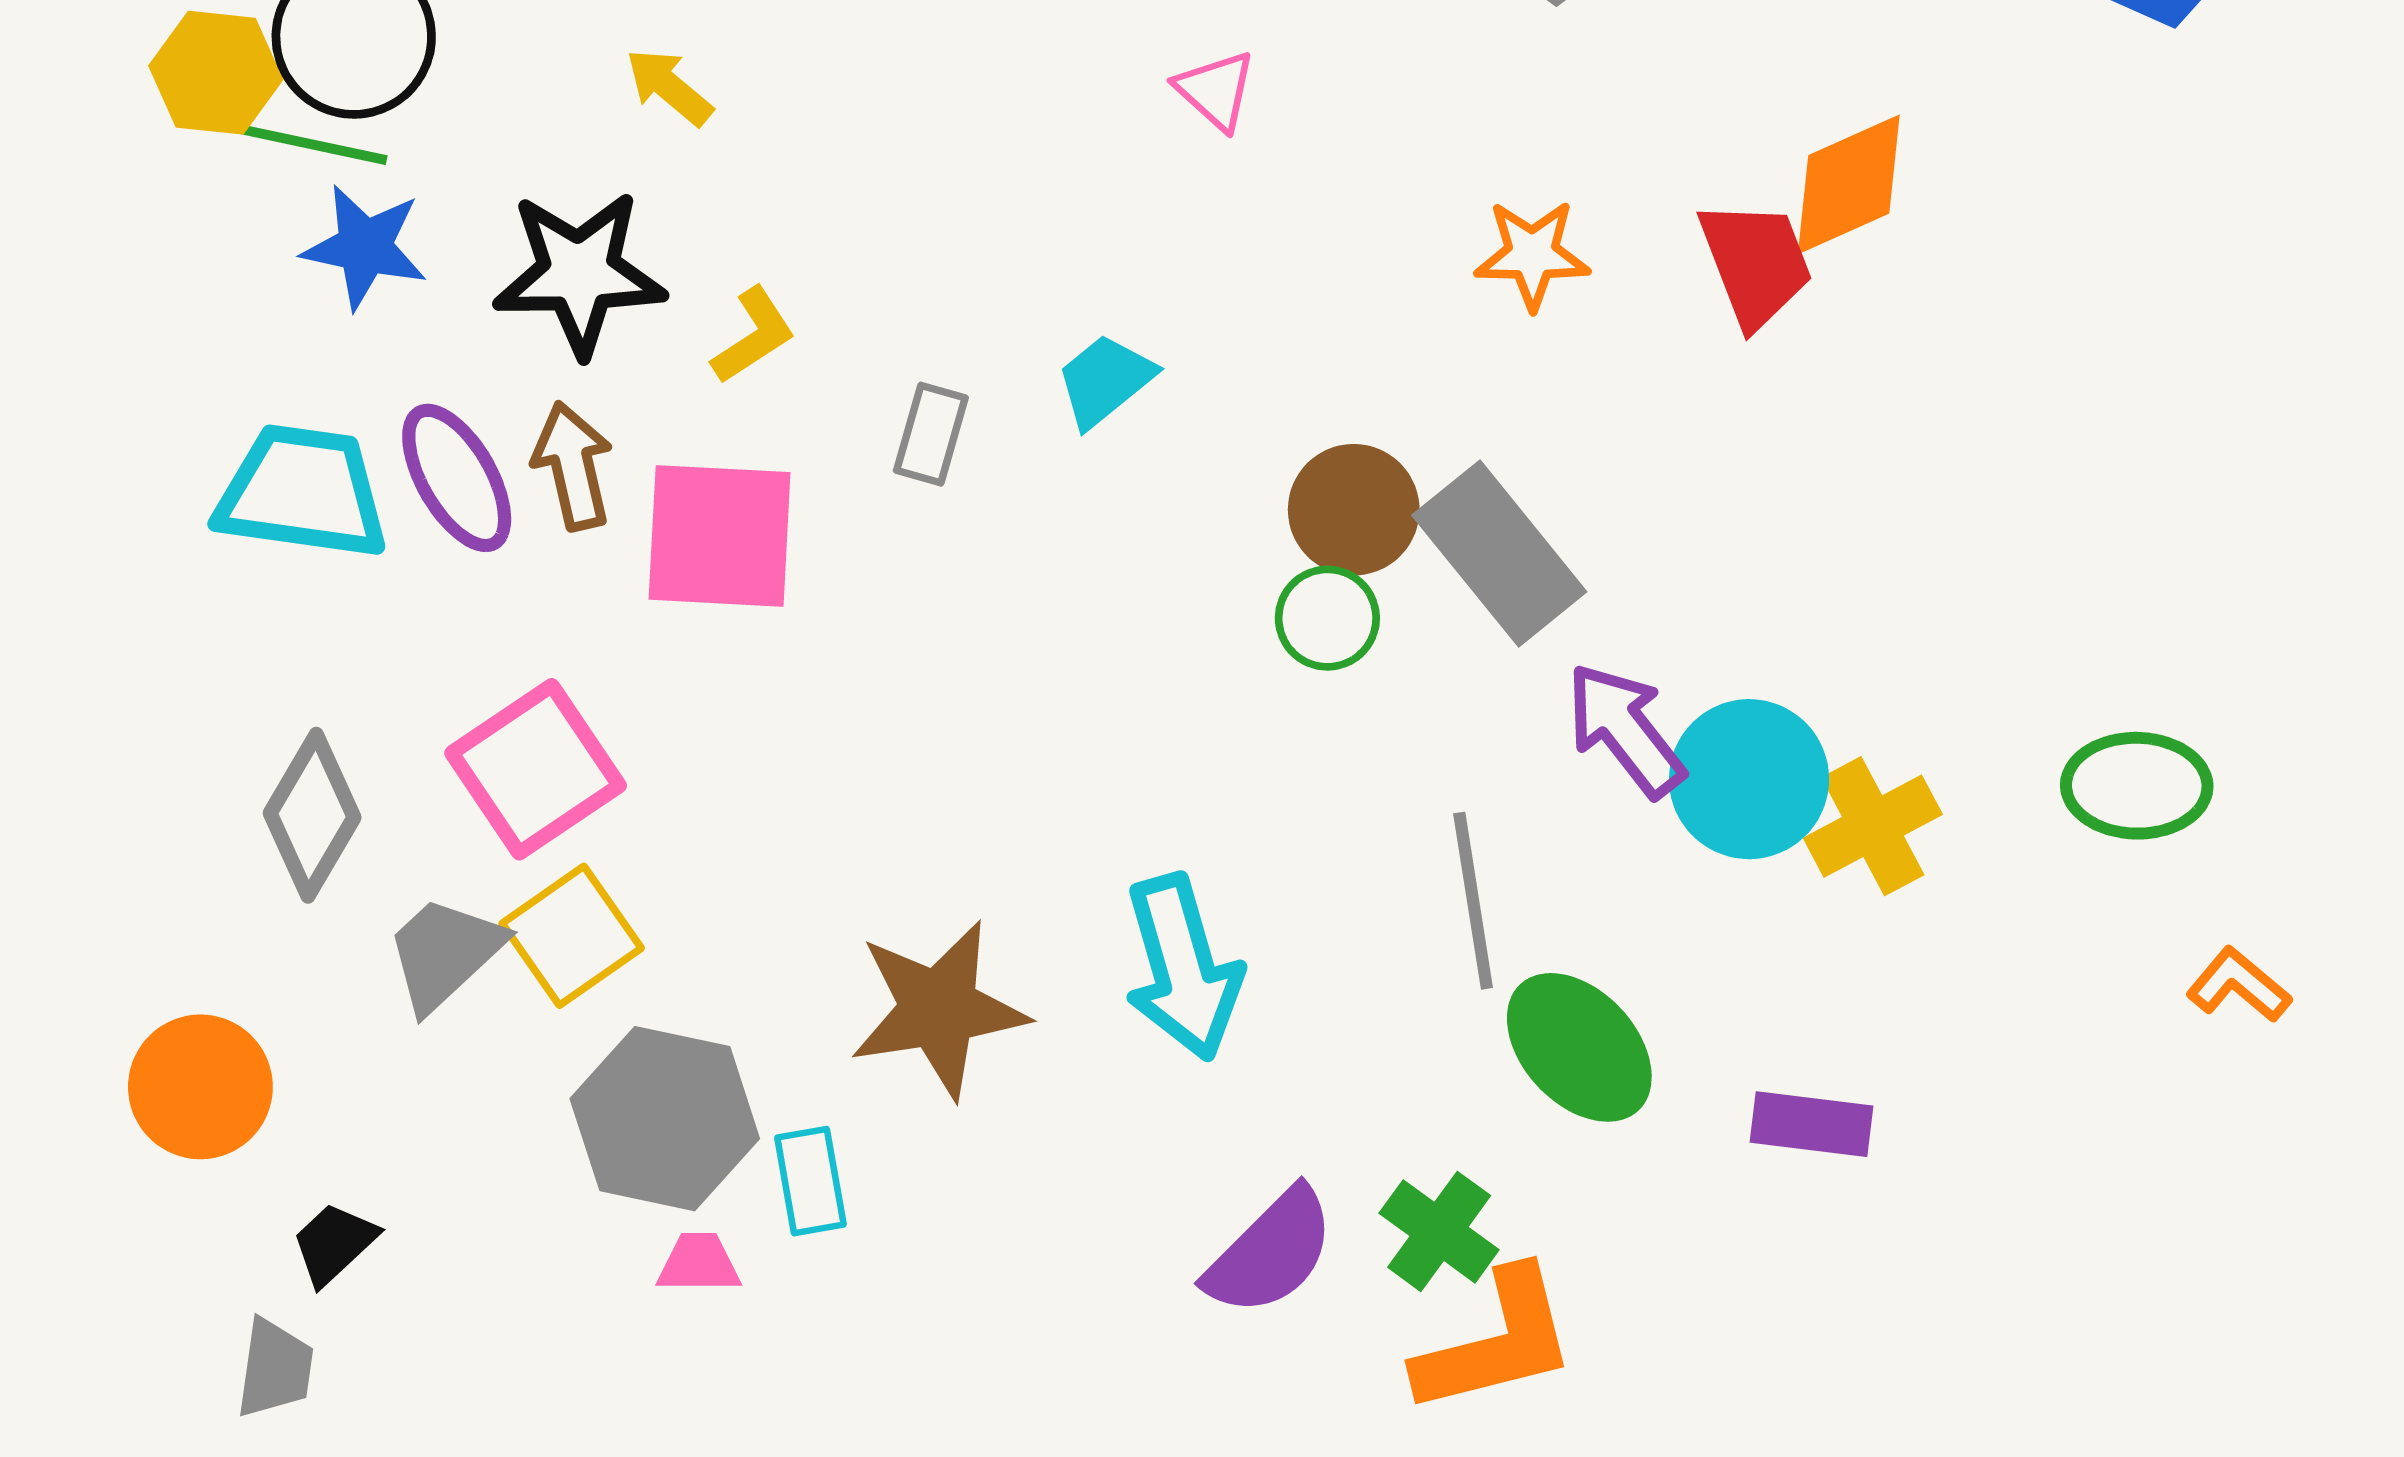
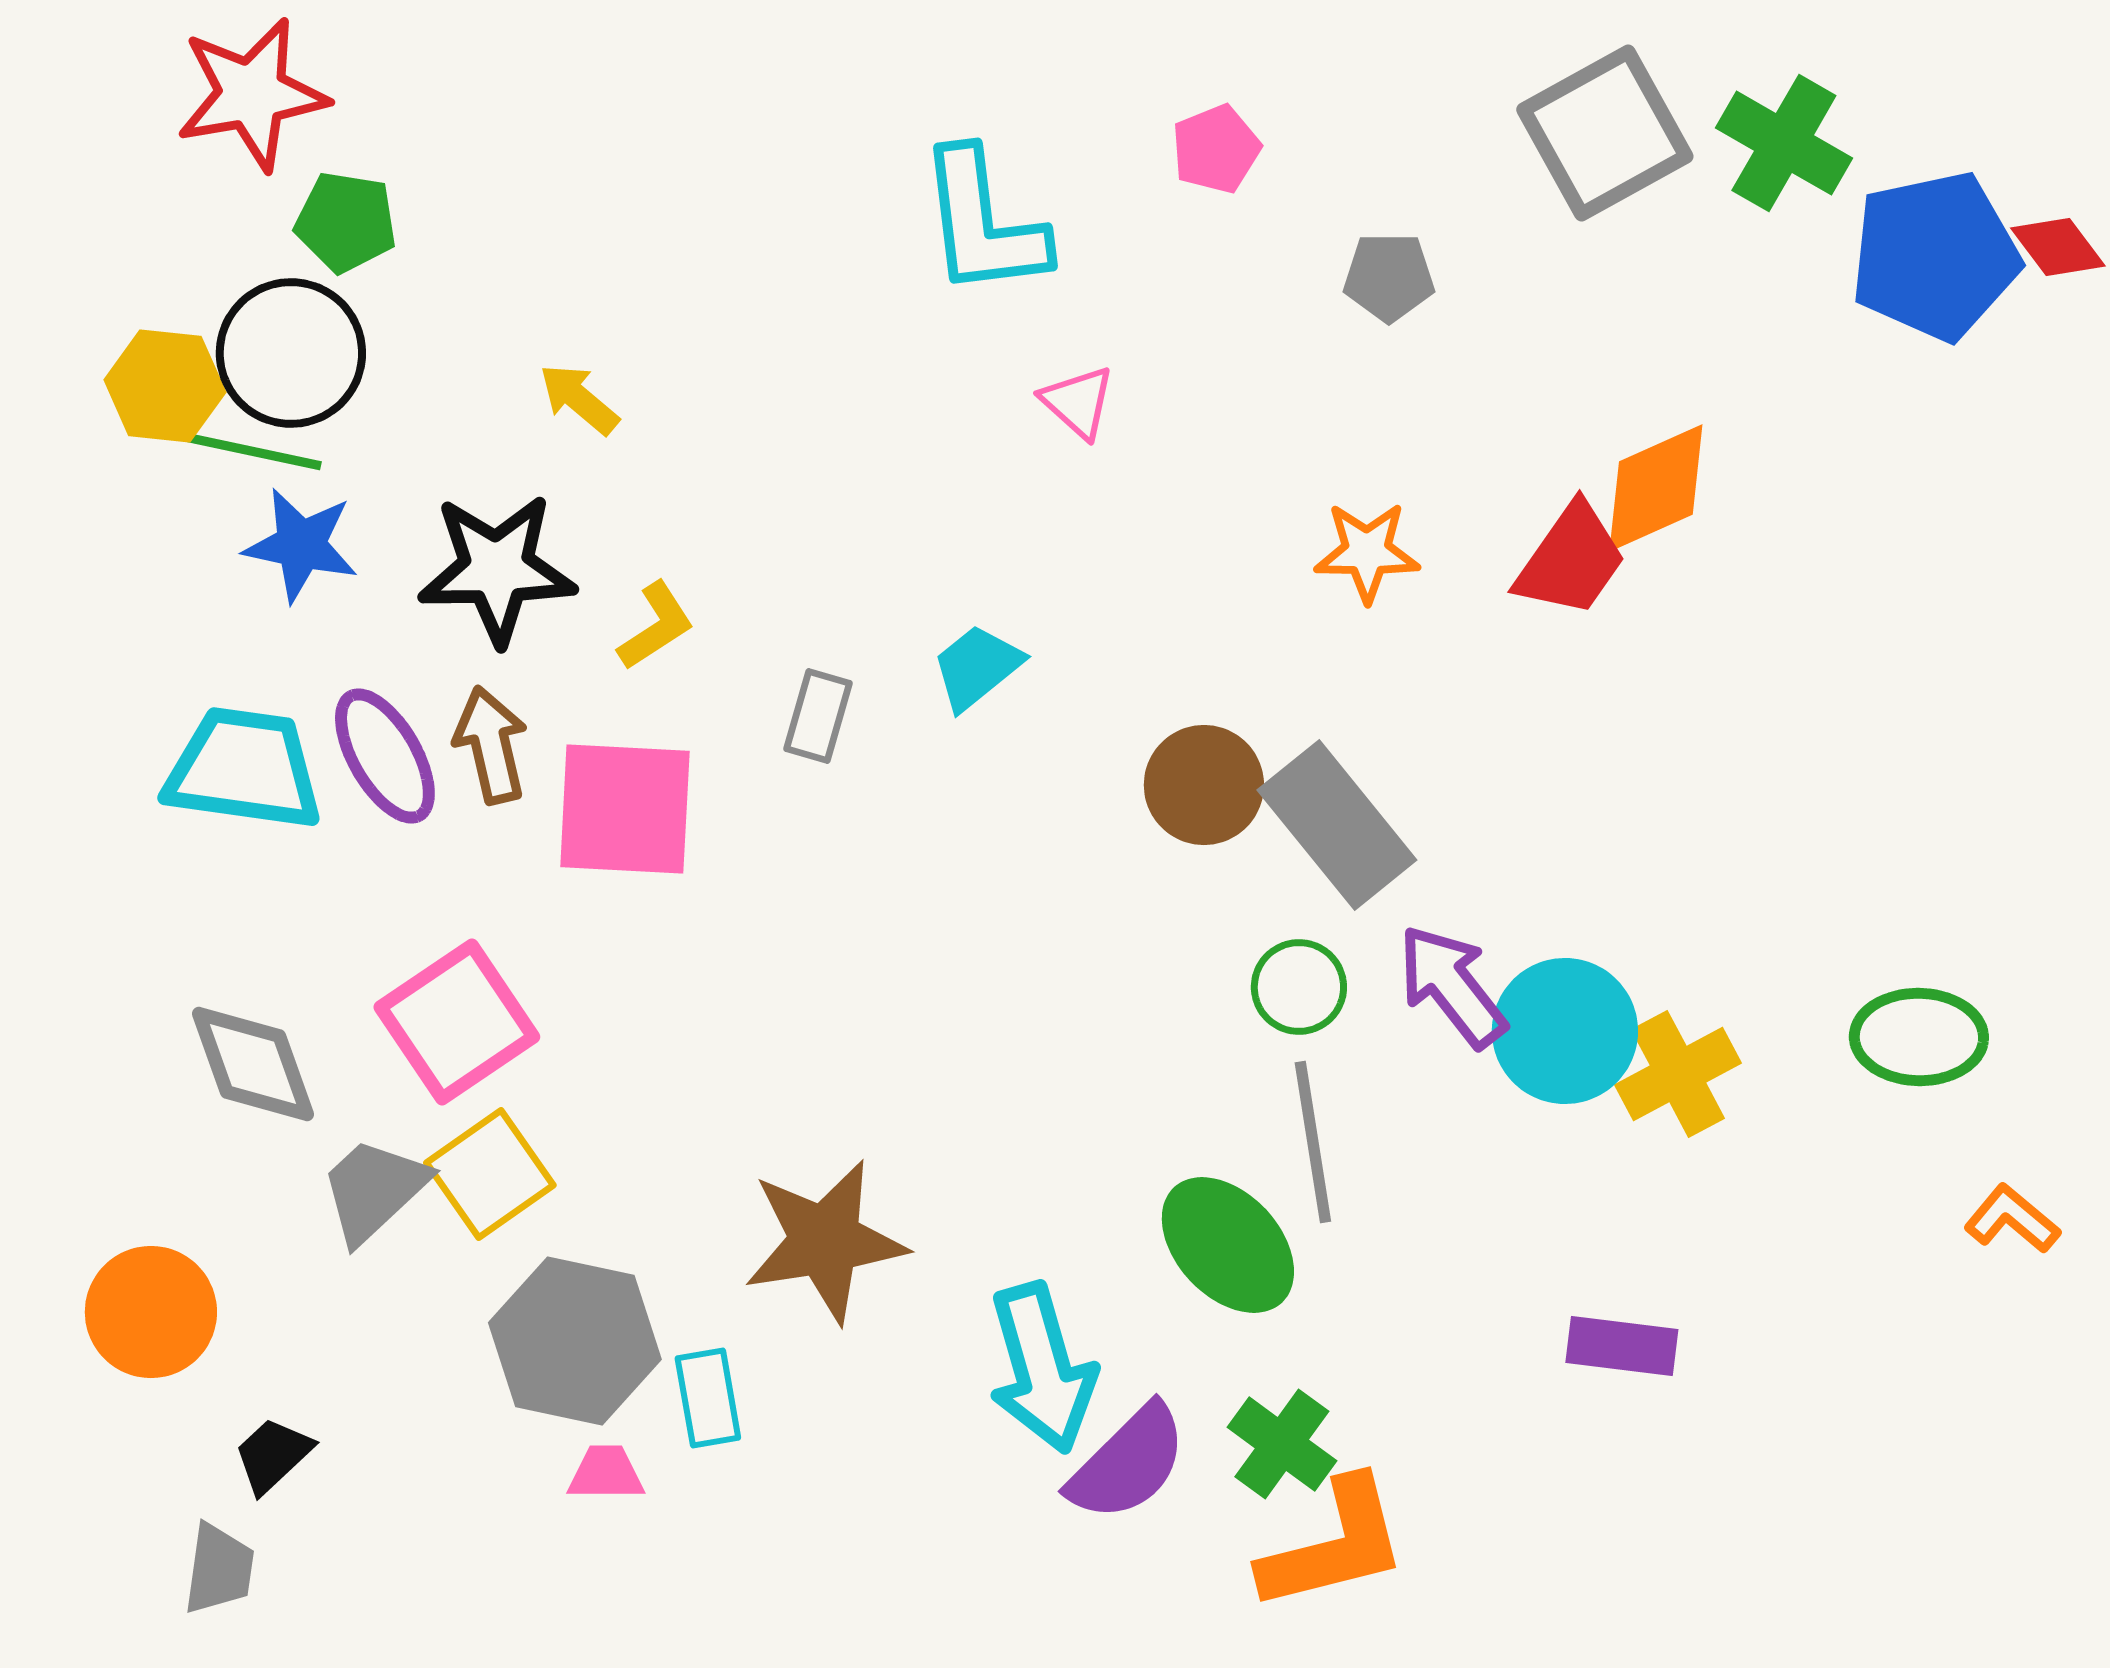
red trapezoid: (1756, 263) -> (1571, 560), turned 56
green circle: (1327, 618) -> (1299, 987), moved
gray diamond: (312, 815) -> (253, 1064), turned -50
cyan arrow: (1183, 967) -> (1042, 1368), moved
green ellipse: (1579, 1047) -> (1228, 1245), moved

